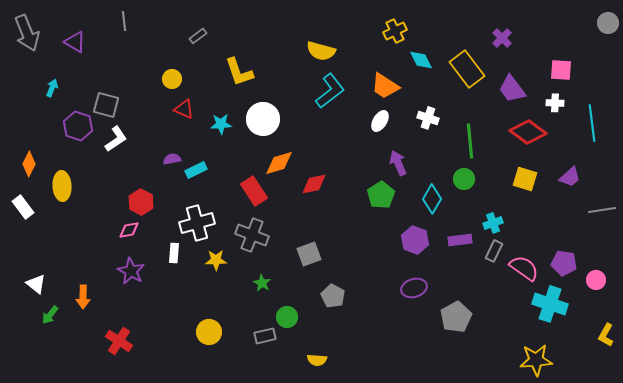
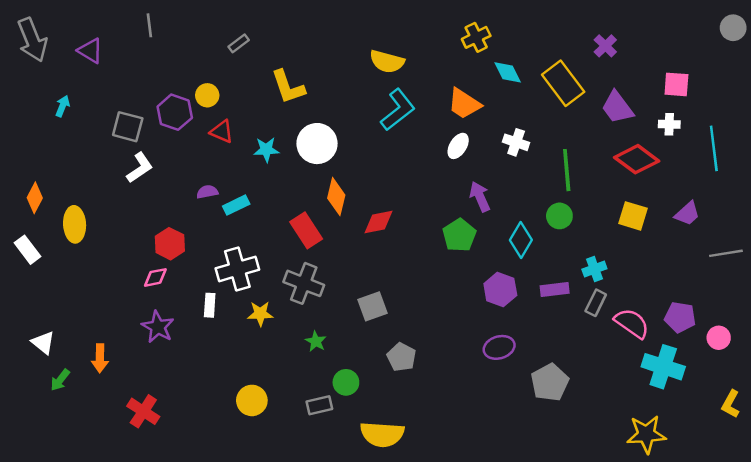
purple hexagon: (78, 126) -> (175, 112), moved
orange diamond: (279, 163) -> (336, 197), turned -60
yellow semicircle: (317, 360) -> (382, 434), size x1.8

